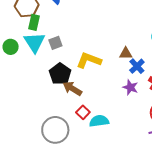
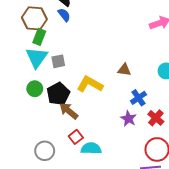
green circle: (11, 47) -> (35, 89), moved
brown triangle: (126, 53) -> (124, 70), moved
gray circle: (55, 130) -> (45, 151), size x0.7

